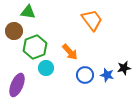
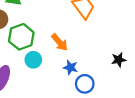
blue circle: (85, 75) -> (85, 84), moved
blue star: (107, 75) -> (70, 67), moved

